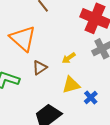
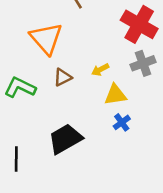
yellow triangle: (71, 85) -> (115, 95), moved

